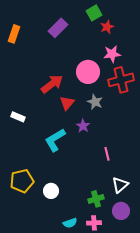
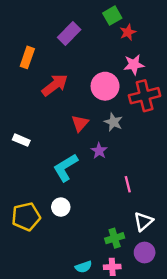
orange rectangle: (14, 34) -> (27, 57), moved
red arrow: (52, 84) -> (55, 85), moved
white circle: (51, 191) -> (61, 207), moved

